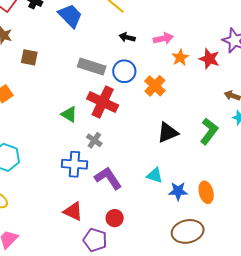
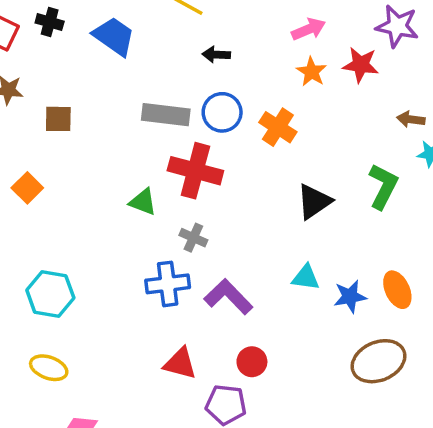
pink arrow: (163, 38) -> (308, 29), moved

